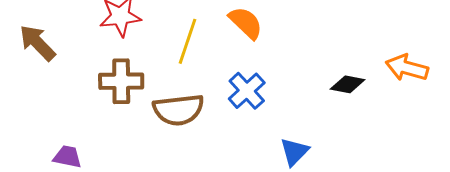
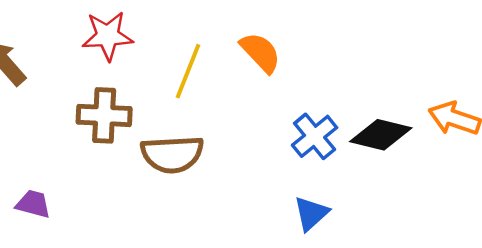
black diamond: (348, 84) -> (381, 135), size x1.4
blue cross: (247, 91) -> (315, 136), moved

